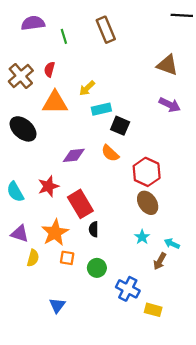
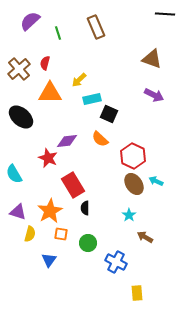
purple semicircle: (33, 23) -> (30, 21), turned -35
red star: (48, 186) -> (48, 158), moved, turned -30
cyan arrow: (172, 244) -> (156, 181), moved
brown arrow: (160, 261) -> (145, 237), turned 91
blue triangle: (57, 305) -> (49, 260), moved
yellow rectangle: (153, 310) -> (137, 293), moved, turned 70

